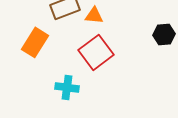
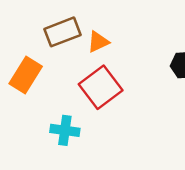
orange triangle: (94, 15) -> (98, 42), turned -30

